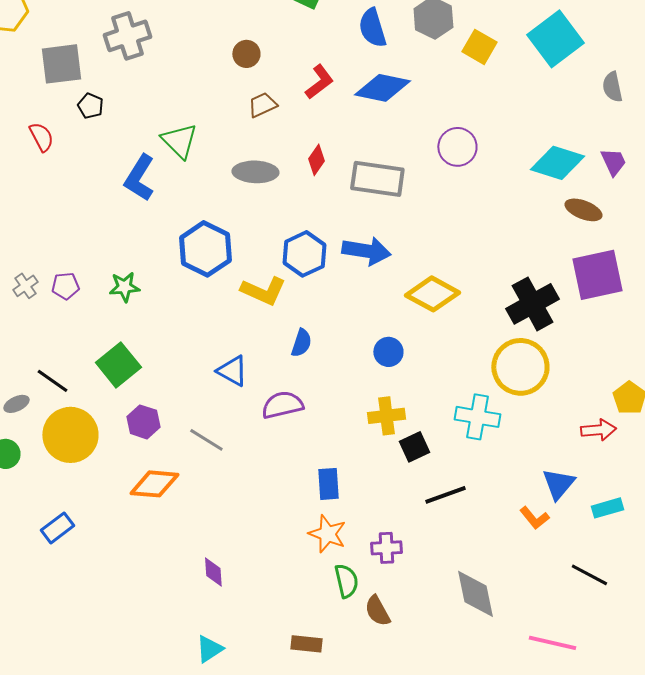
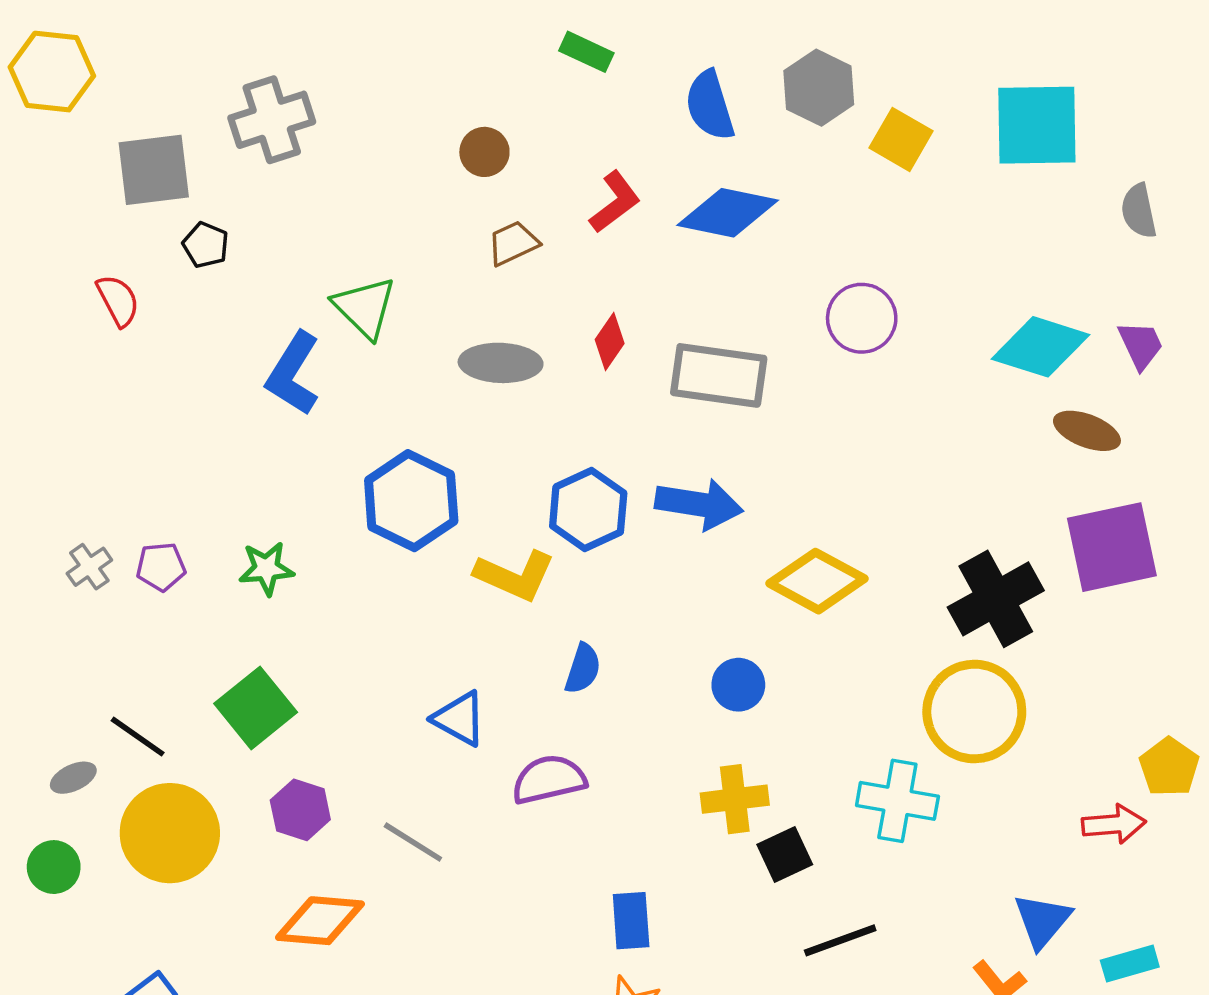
cyan square: (555, 39) -> (1037, 125), turned 36

